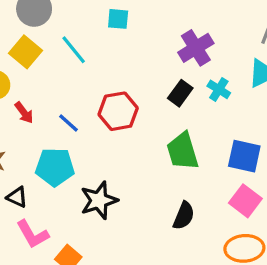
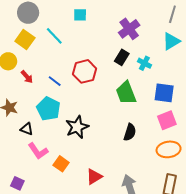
cyan cross: (219, 89) -> (144, 63), moved
cyan pentagon: (55, 167) -> (48, 109), turned 30
pink square: (245, 201) -> (167, 120), turned 36

